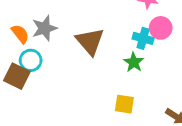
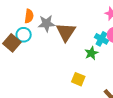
gray star: (45, 28) -> (47, 24), moved
orange semicircle: (20, 34) -> (29, 16), moved, turned 32

